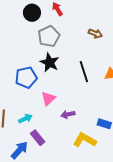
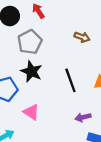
pink triangle: (48, 99) -> (31, 112), turned -42
purple arrow: (68, 114) -> (83, 117), moved

